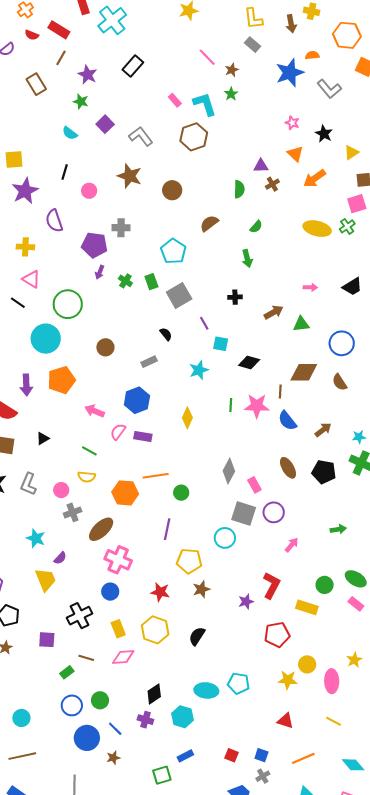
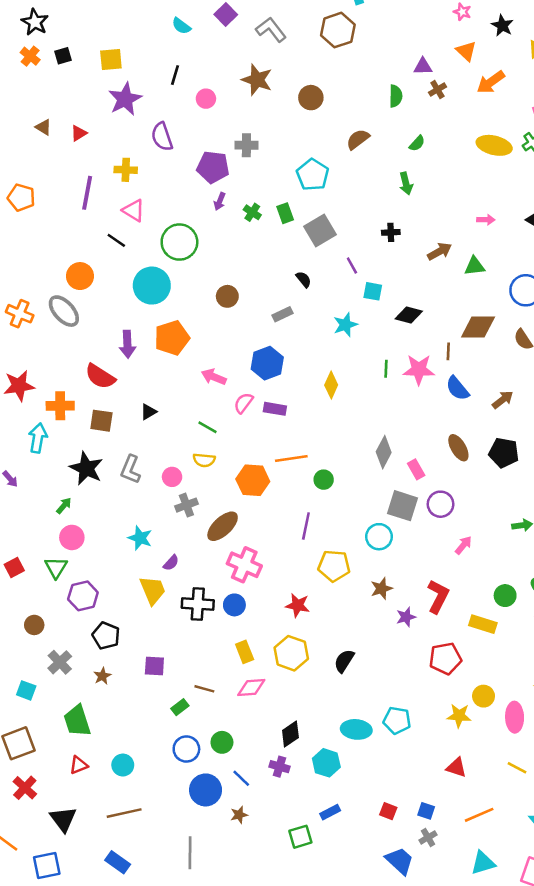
brown star: (201, 589) -> (381, 589), moved
black cross: (80, 616) -> (198, 604), moved, turned 30

